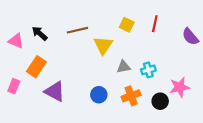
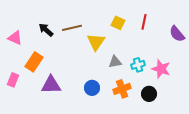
black arrow: (40, 33) -> (46, 30), moved
pink star: (180, 87) -> (161, 69), moved, turned 30
purple triangle: (55, 91) -> (51, 85), turned -30

